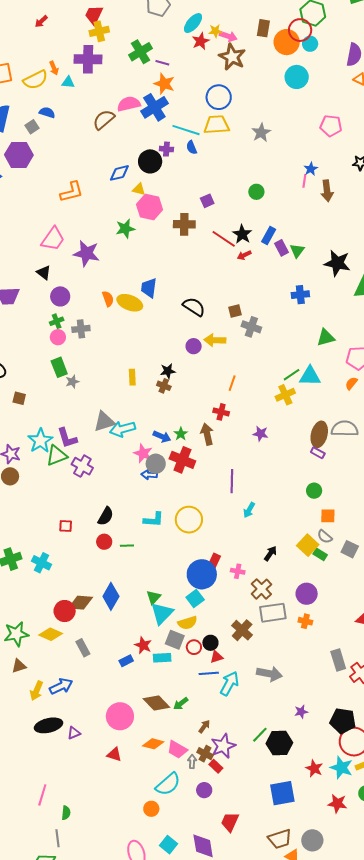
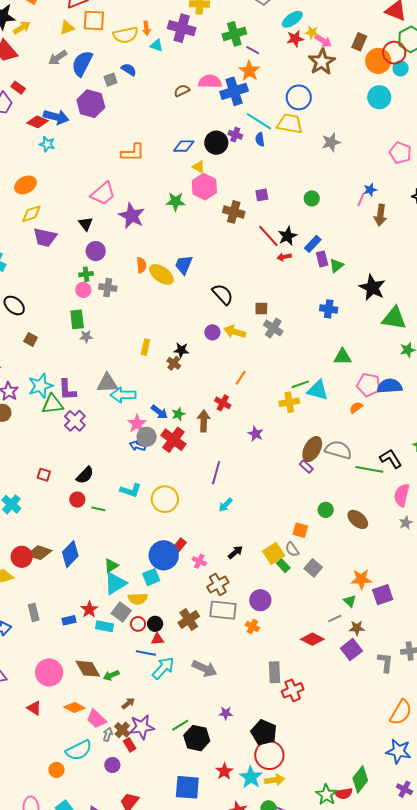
brown semicircle: (104, 120) -> (182, 91), size x0.7
green circle: (314, 491) -> (326, 510), moved
gray rectangle: (83, 648) -> (34, 612), moved

